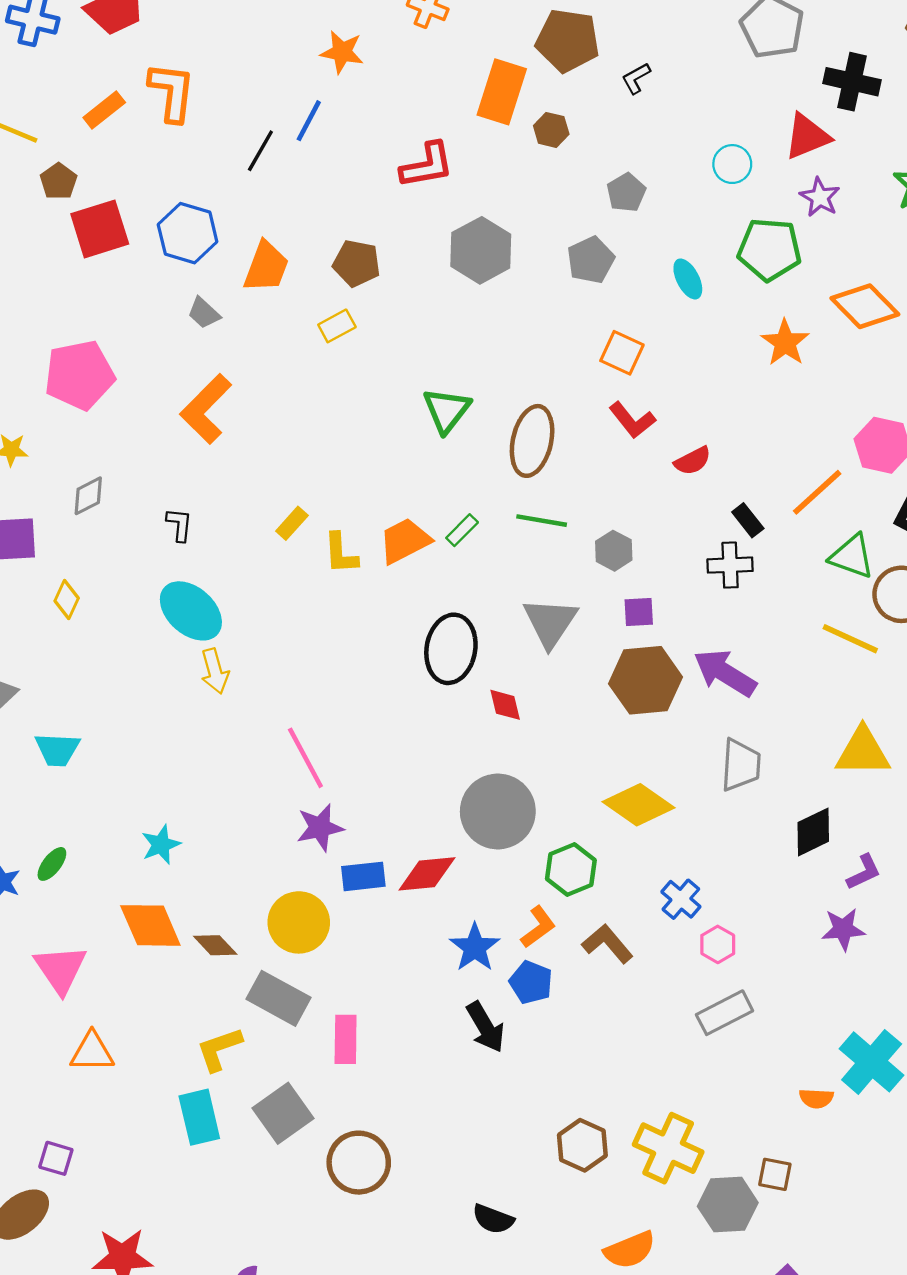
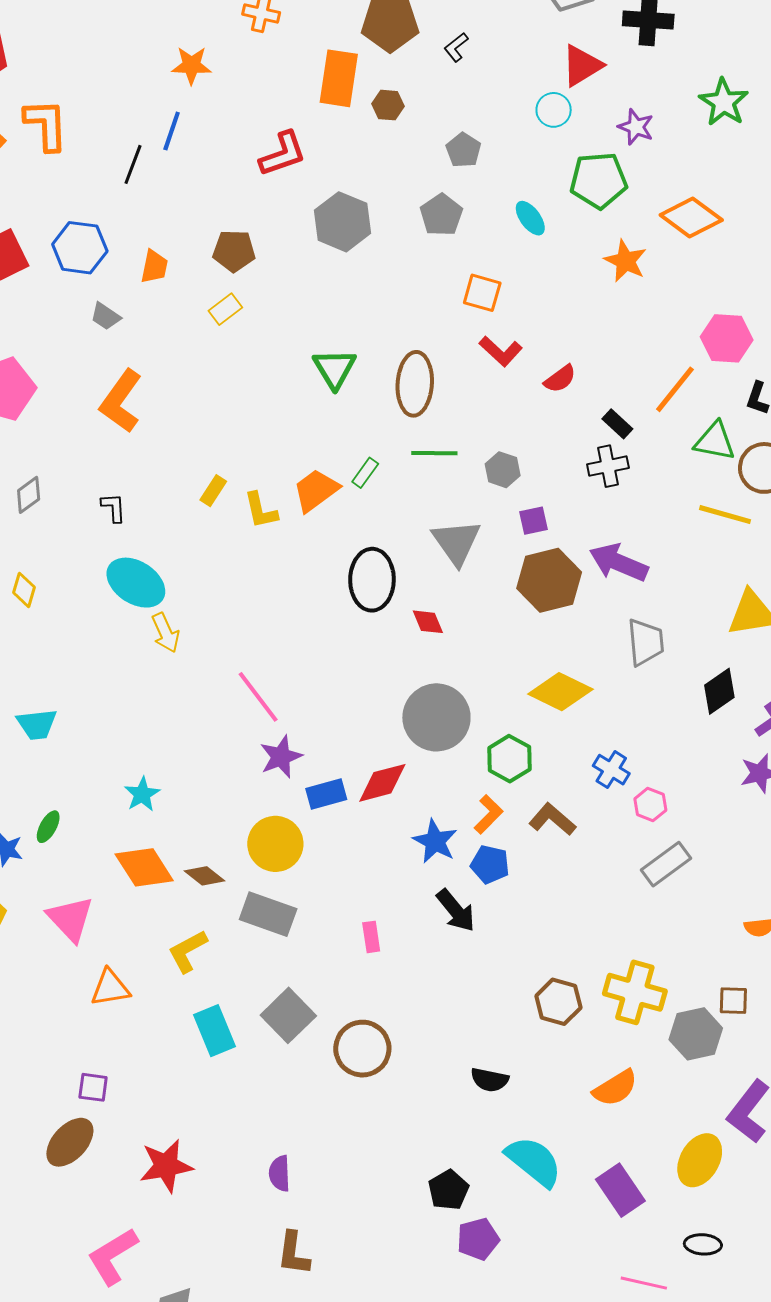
red triangle: (807, 136) -> (582, 66), moved
orange trapezoid: (266, 267) -> (154, 267), size x0.7
pink rectangle: (346, 1039) -> (371, 937), moved, size x0.7
yellow L-shape: (219, 1049) -> (188, 951), moved

